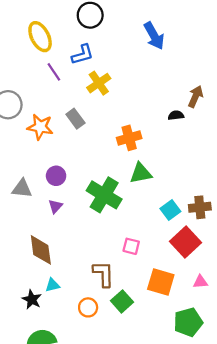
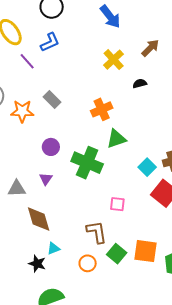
yellow cross: (99, 83) -> (114, 60), moved
brown arrow: (196, 97) -> (150, 48), moved, turned 30
purple circle: (56, 176) -> (51, 147), moved
gray triangle: (22, 189) -> (17, 189), moved
orange square: (161, 282) -> (145, 251), moved

